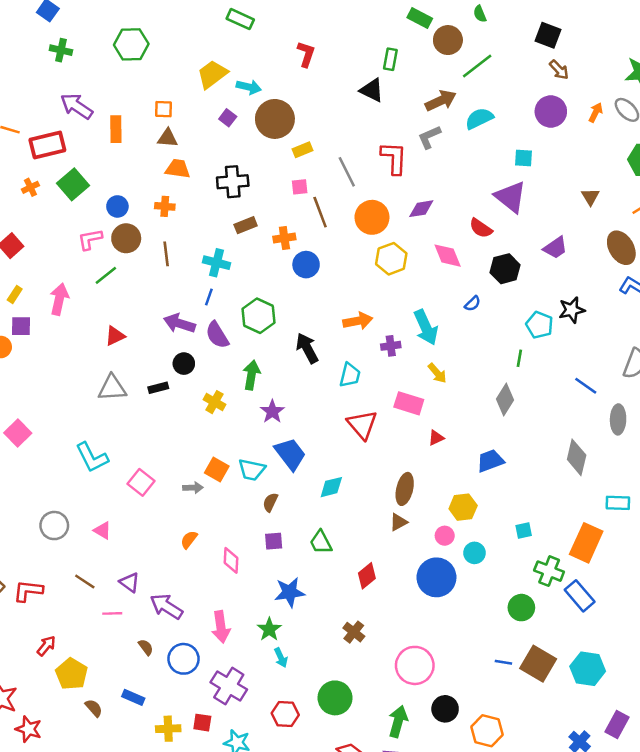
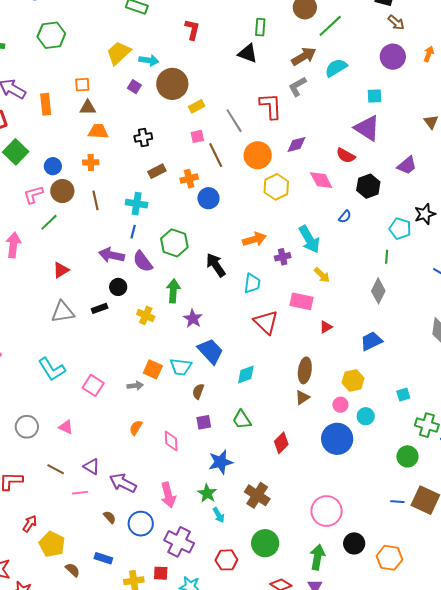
black cross: (233, 182) -> (143, 137), size x0.7
brown cross: (354, 632) -> (257, 495), moved, size x1.4

